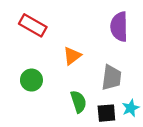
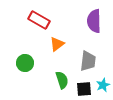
red rectangle: (33, 25) -> (39, 20), moved

